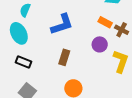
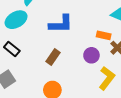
orange rectangle: (105, 22) -> (104, 35), turned -32
cyan ellipse: (19, 33) -> (16, 20), turned 70

